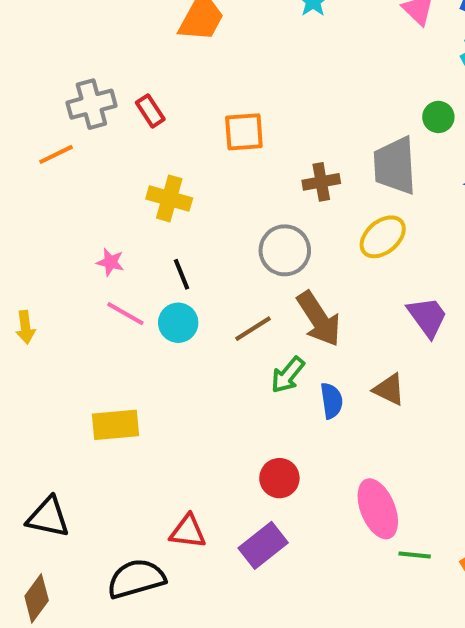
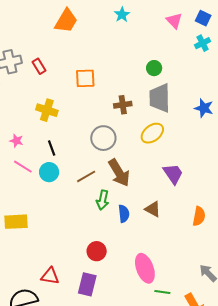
green circle: (438, 117) -> (154, 68), moved
green arrow: (288, 375) -> (103, 200), turned -30
purple rectangle: (263, 545) -> (87, 284), turned -40

